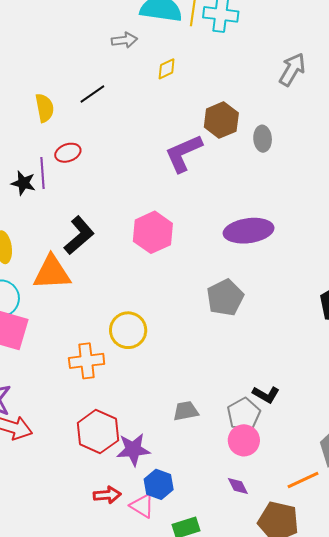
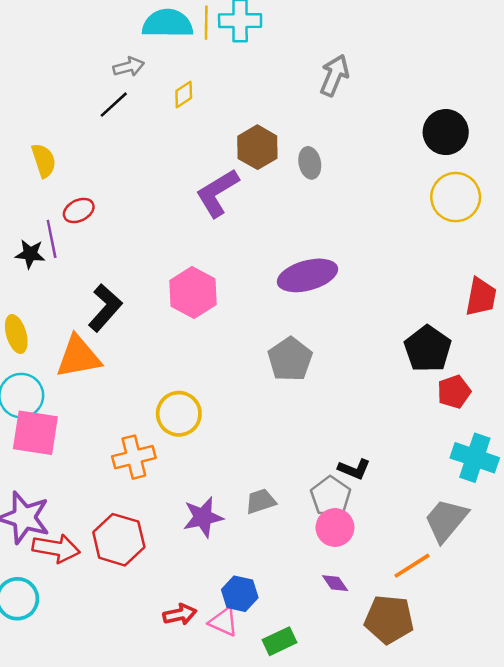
black line: (92, 94) -> (114, 105), moved
red hexagon: (98, 432) -> (119, 540), moved
purple star: (133, 449) -> (203, 517), moved

